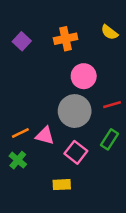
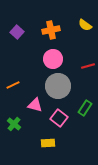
pink circle: (84, 76) -> (53, 59), moved
red line: (112, 105) -> (88, 66), moved
orange line: (20, 133) -> (13, 85), moved

